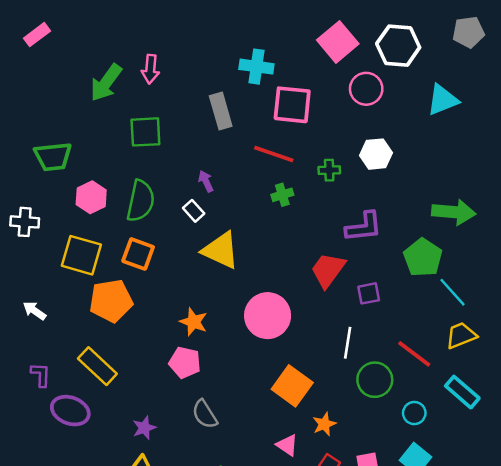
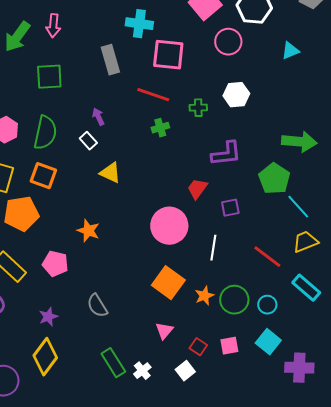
cyan triangle: (443, 100) -> (290, 51), size x0.7
yellow triangle: (221, 250) -> (110, 173), size x0.7
red trapezoid: (328, 270) -> (197, 189), size x0.7
pink circle: (268, 316) -> (169, 226), moved
pink pentagon: (185, 362) -> (55, 264), moved
green circle: (375, 380) -> (234, 300), moved
orange star: (324, 424) -> (204, 296), moved
pink triangle: (287, 445) -> (164, 331), turned 36

